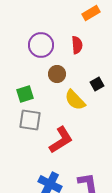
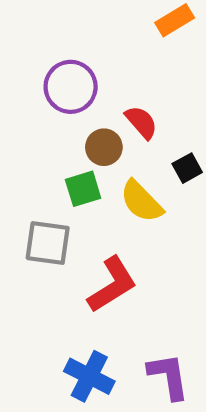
red semicircle: (77, 45) -> (141, 122), moved, turned -36
green square: (25, 94) -> (83, 189), moved

